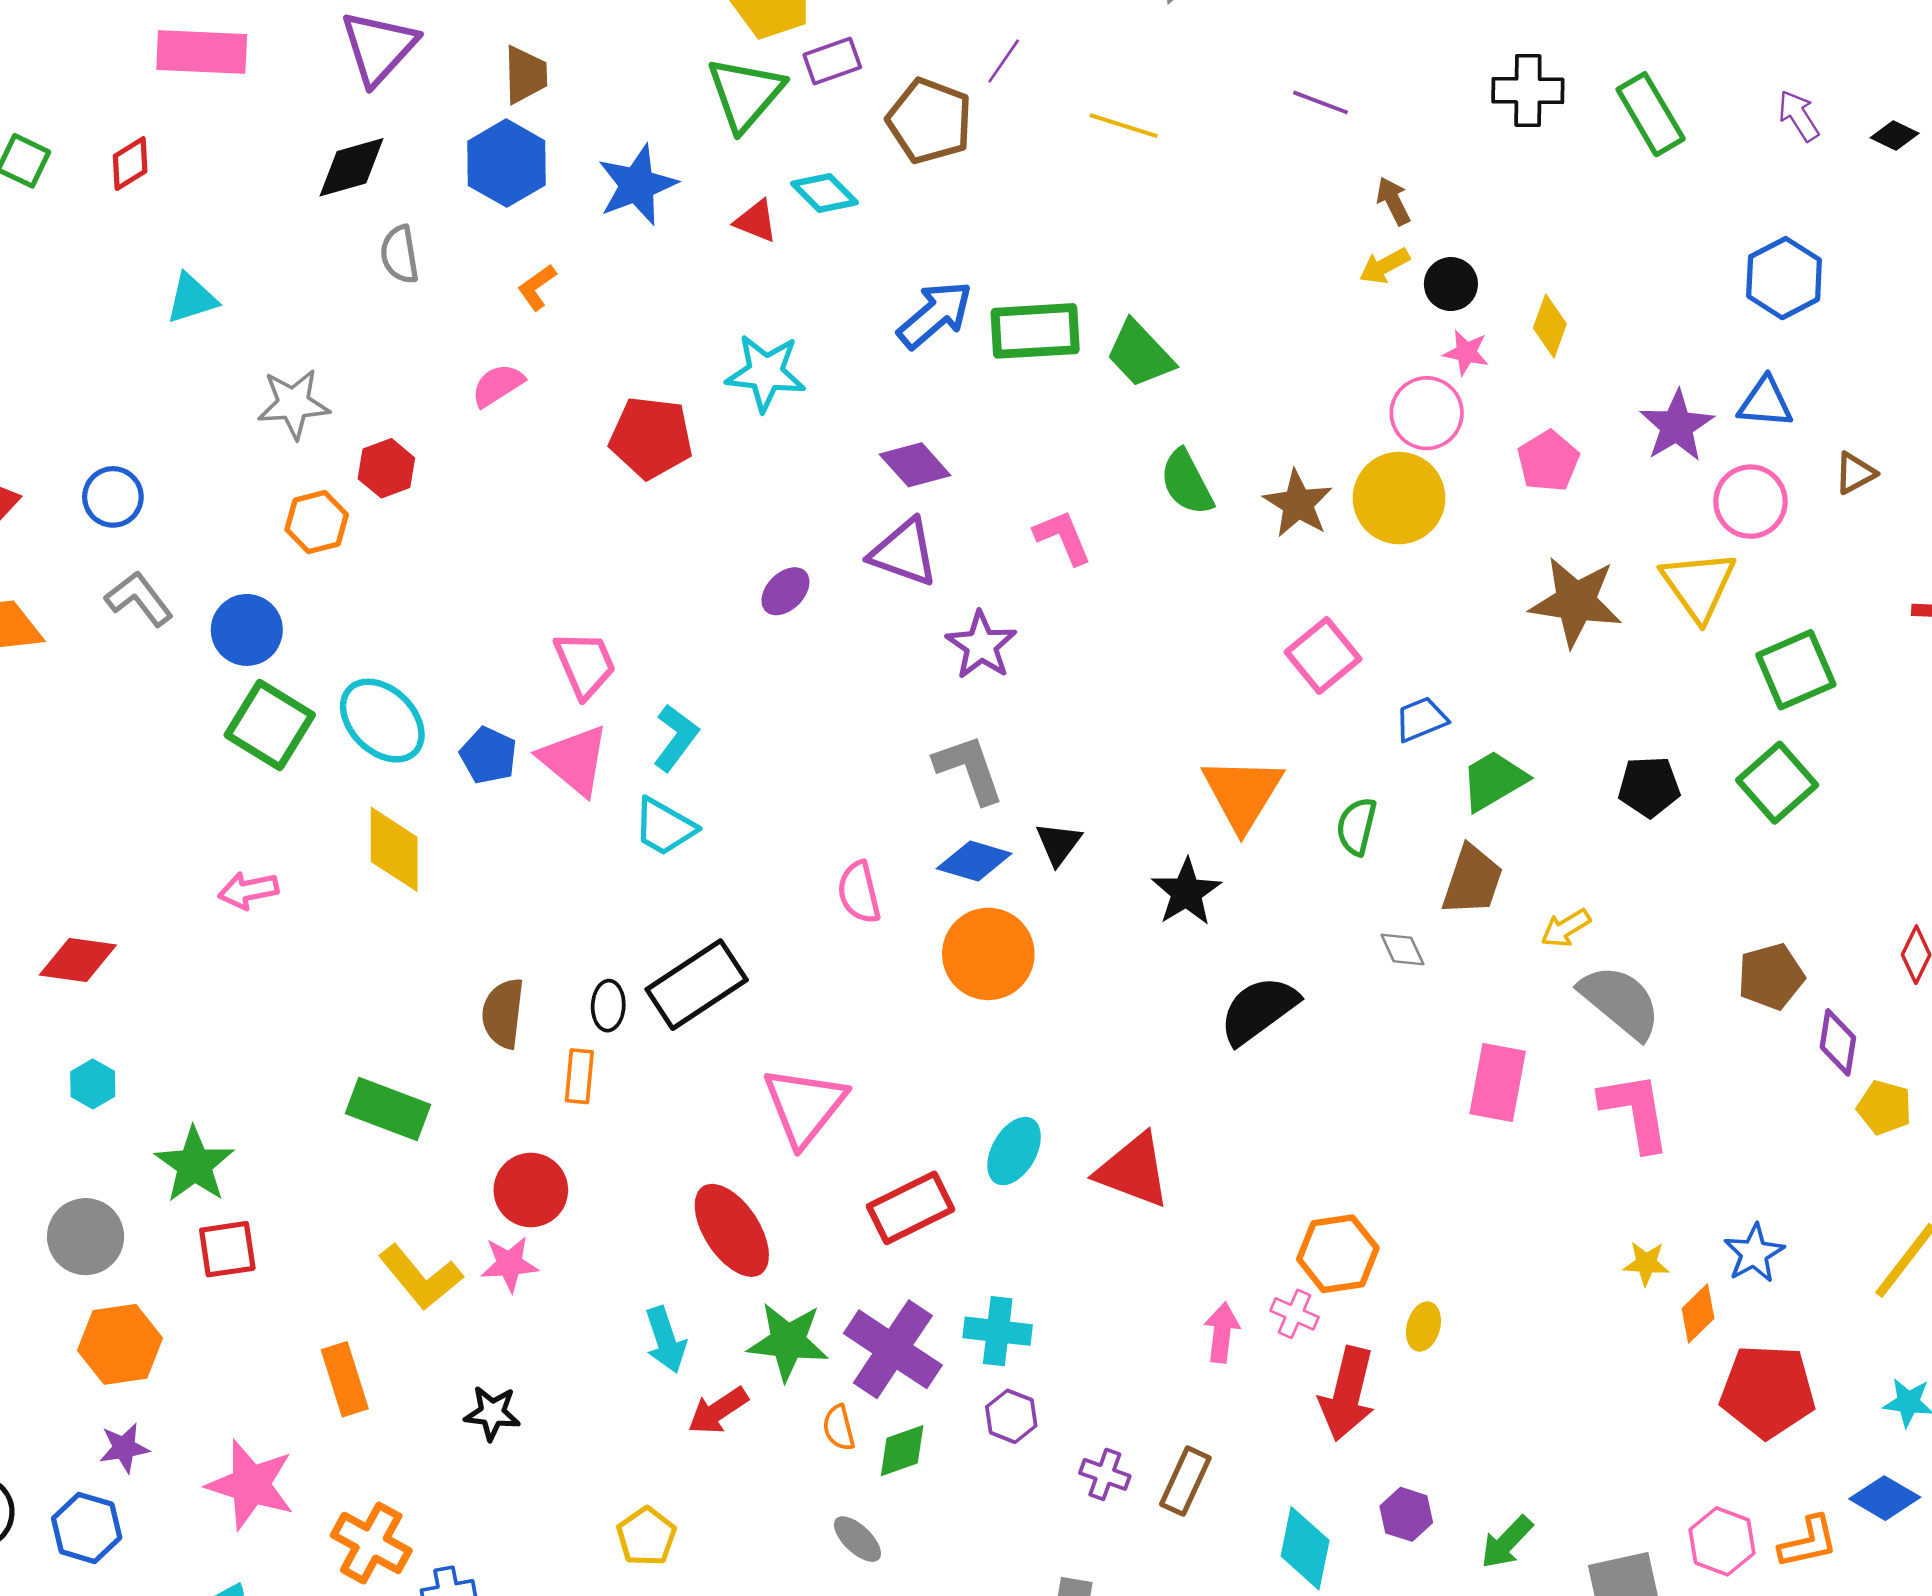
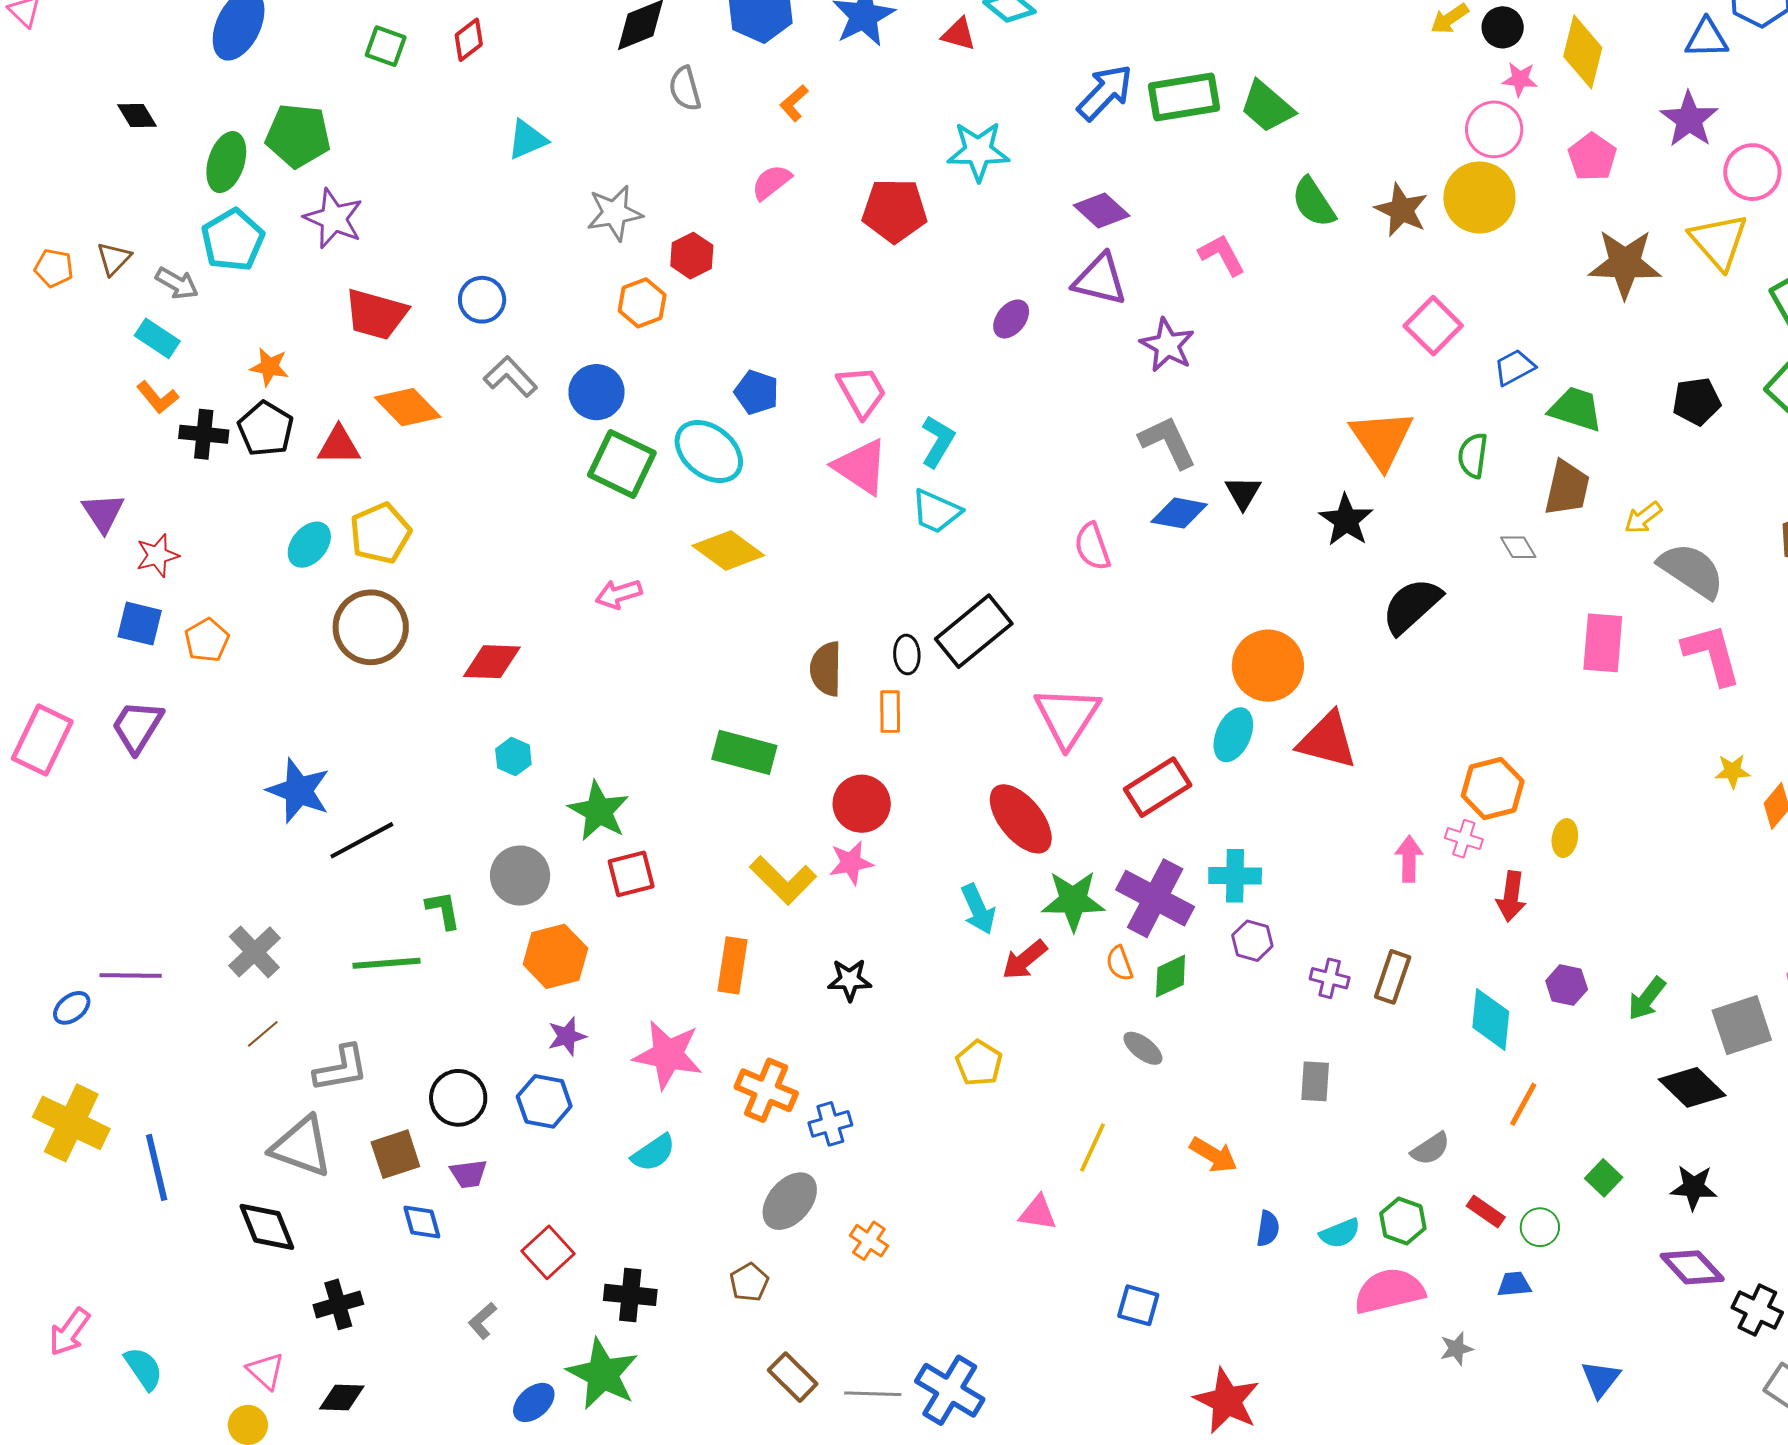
yellow diamond: (1550, 326) -> (1583, 52), size x1.5
blue triangle: (1765, 403) -> (1707, 38), moved
blue pentagon: (488, 755) -> (756, 392), moved
green trapezoid: (1494, 781) -> (1576, 409), turned 54
yellow diamond: (394, 849) -> (728, 550), turned -48
orange circle: (988, 954) -> (1268, 666), moved
orange rectangle: (345, 1379) -> (732, 965), turned 32
red arrow: (1347, 1394) -> (1511, 896), size x0.7

